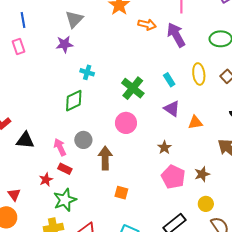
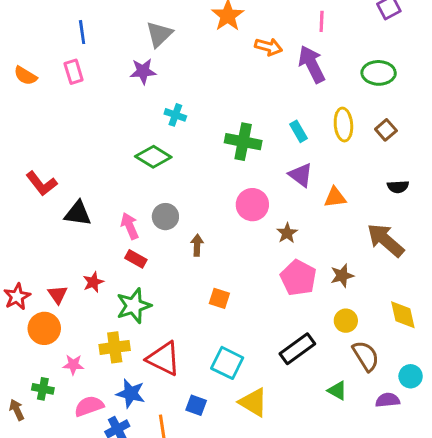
green cross: (133, 88) -> (243, 142), turned -30
green diamond: (74, 101) -> (153, 157), turned 55
pink circle: (126, 123) -> (252, 205), moved
brown arrow: (105, 158) -> (197, 245), size x0.6
red star: (46, 180) -> (93, 282), moved

